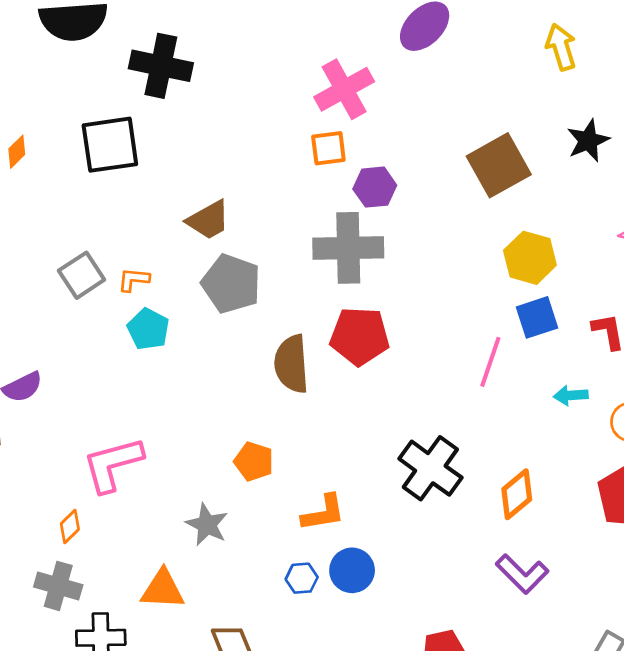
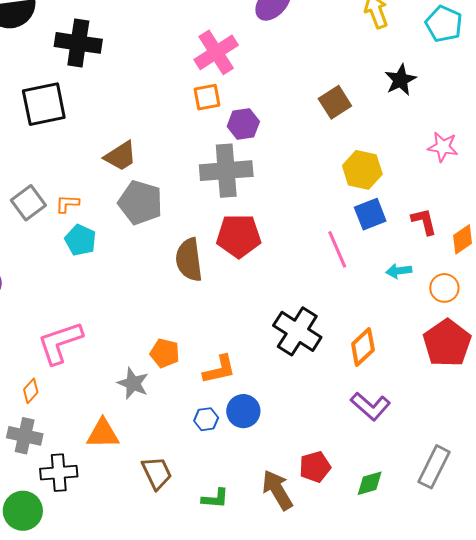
brown square: (499, 165) -> (335, 102), size x0.7
pink line: (490, 362) -> (337, 249), turned -39
orange pentagon: (254, 461) -> (165, 353), moved

